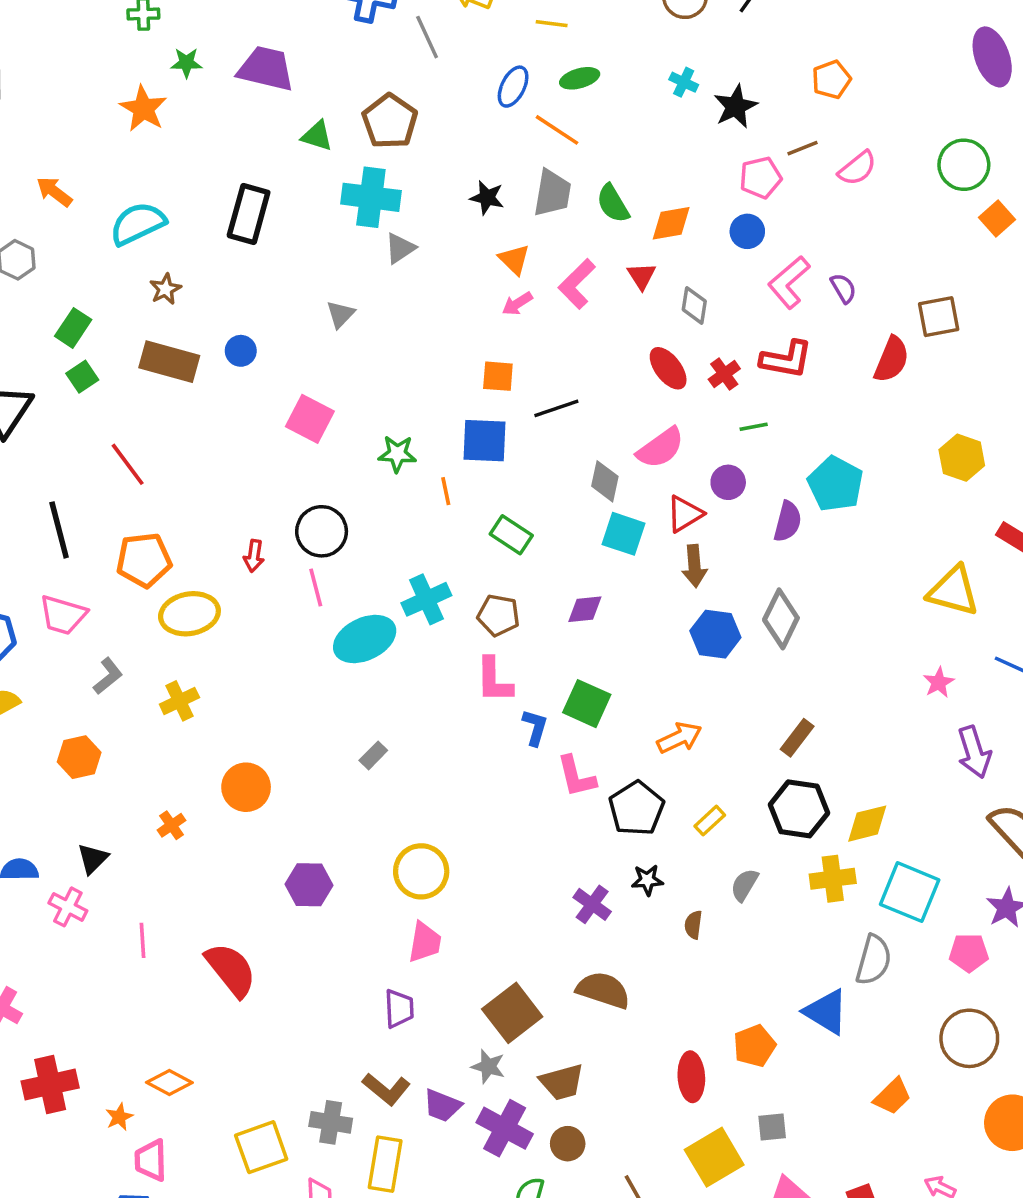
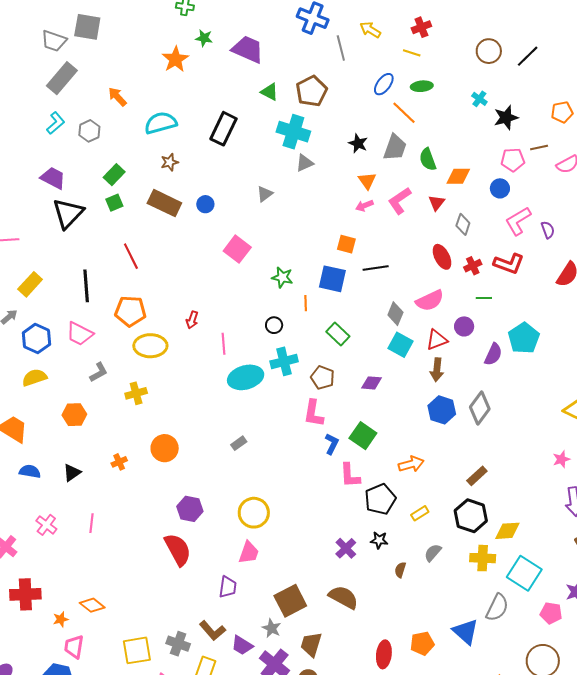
black circle: (322, 531) -> (274, 325), moved, size x0.6
pink cross: (68, 907) -> (46, 525), moved
red semicircle: (231, 970) -> (178, 550), moved
brown trapezoid: (562, 1082) -> (311, 644), turned 112

